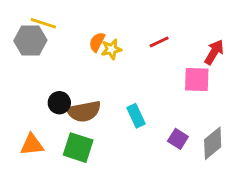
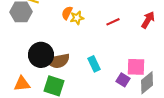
red line: (159, 42) -> (113, 22), moved
pink square: (197, 80) -> (136, 67), moved
black circle: (59, 103) -> (41, 55), size x1.6

